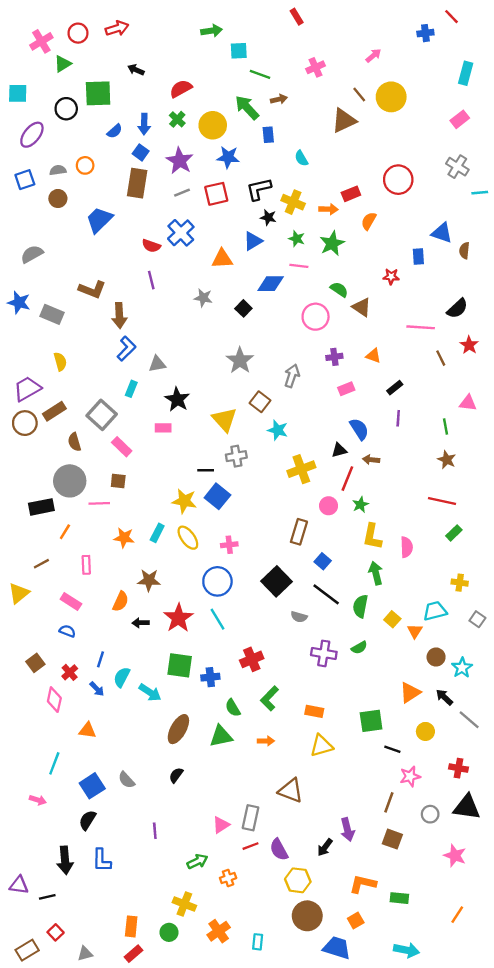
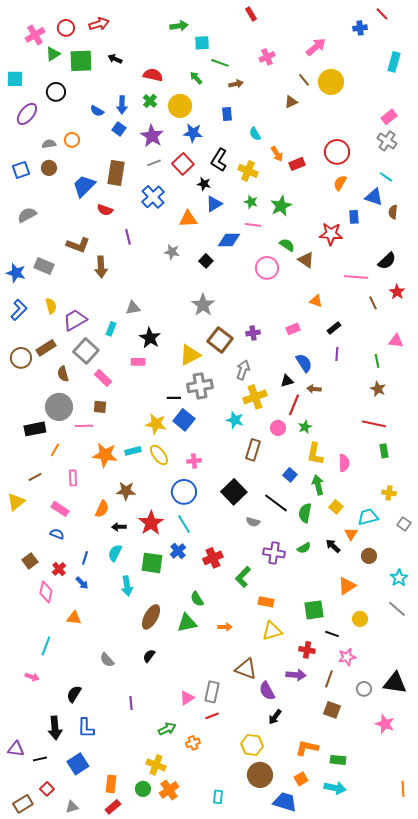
pink arrow: (373, 56) -> (316, 47), size x1.5
red semicircle: (181, 89) -> (153, 75), turned 42
green square: (98, 93) -> (81, 61), moved
green arrow: (247, 108) -> (196, 78), moved, size x0.6
pink rectangle: (460, 119) -> (389, 117), moved
brown triangle: (344, 121) -> (291, 102), size x0.6
blue semicircle: (115, 131) -> (97, 111), turned 72
blue square: (25, 180) -> (21, 170), moved
brown rectangle: (137, 183) -> (116, 173), moved
black L-shape: (259, 189) -> (219, 160), turned -45
cyan line: (480, 193) -> (386, 177), moved, turned 40
red square: (216, 194) -> (183, 164), turned -30
orange arrow: (329, 209) -> (277, 154), moved, turned 56
black star: (268, 217) -> (204, 184), moved
orange semicircle: (369, 221) -> (340, 183), moved
red semicircle: (151, 246) -> (105, 210), moved
red star: (391, 277) -> (331, 234), size x1.6
blue star: (19, 303) -> (16, 273), moved
blue L-shape: (126, 349) -> (19, 310), moved
purple cross: (334, 357) -> (253, 333), moved
gray arrow: (292, 376) -> (243, 370), moved
purple trapezoid: (27, 389) -> (75, 320), moved
brown square: (260, 402) -> (220, 340), size x1.4
yellow triangle: (225, 420) -> (190, 355), turned 45
cyan star: (278, 430) -> (235, 420), moved
gray cross: (236, 456) -> (200, 386), size x1.4
cyan rectangle: (157, 533) -> (133, 451), turned 49
green rectangle: (454, 533) -> (384, 451), turned -56
orange star: (124, 538) -> (105, 455), size x1.4
blue square: (323, 561) -> (290, 475), moved
yellow square: (392, 619) -> (336, 507), moved
cyan star: (462, 668) -> (399, 578), moved
cyan semicircle: (122, 677) -> (115, 553), moved
blue cross: (210, 677) -> (178, 551), moved, turned -35
cyan arrow: (150, 692) -> (127, 586), turned 48
black arrow: (444, 697) -> (333, 546), moved
green L-shape: (269, 698) -> (243, 577), moved
red cross: (459, 768) -> (307, 650), moved
blue square: (92, 786) -> (78, 764), moved
purple arrow: (347, 830) -> (296, 675), moved, turned -72
purple semicircle: (279, 850) -> (267, 691), moved
orange line: (457, 915) -> (403, 789), moved, turned -35
orange cross: (219, 931) -> (169, 790), moved
cyan arrow: (407, 950) -> (335, 788), moved

